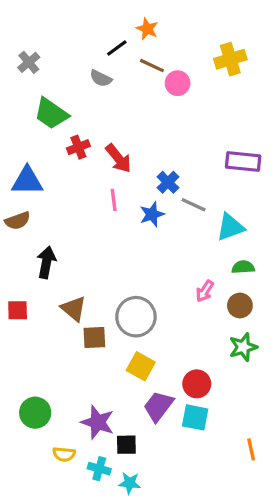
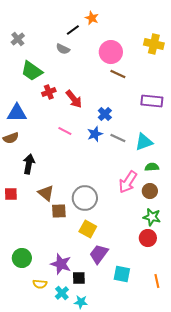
yellow cross: (230, 59) -> (154, 44), moved, turned 30
brown line: (152, 66) -> (118, 74), moved
pink circle: (178, 83) -> (111, 52), size x1.5
pink line: (114, 200) -> (65, 131), moved, turned -56
gray line: (194, 205) -> (118, 138), moved
pink arrow: (205, 291) -> (128, 182), size x1.6
green star: (243, 347) -> (152, 217), turned 30
red circle: (197, 384) -> (148, 238), moved
cyan square: (195, 417) -> (122, 274), moved
cyan cross: (99, 469) -> (62, 293), turned 32

